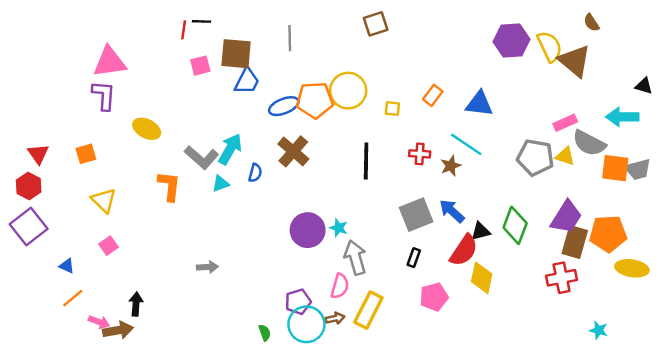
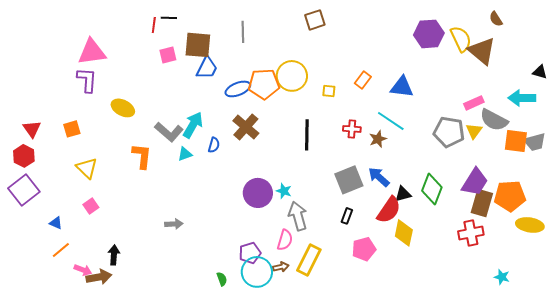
yellow triangle: (565, 156) -> (474, 131), turned 48

